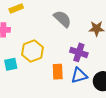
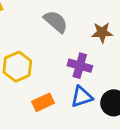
orange rectangle: (58, 72) -> (43, 102), moved, turned 70

